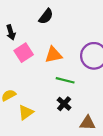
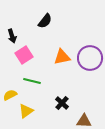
orange triangle: (53, 55) -> (62, 57), moved
green line: (65, 80) -> (32, 81), moved

